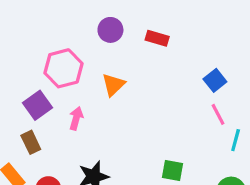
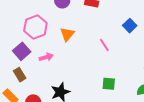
pink line: (218, 114) -> (104, 45), moved
pink arrow: (76, 118) -> (46, 57), turned 64

